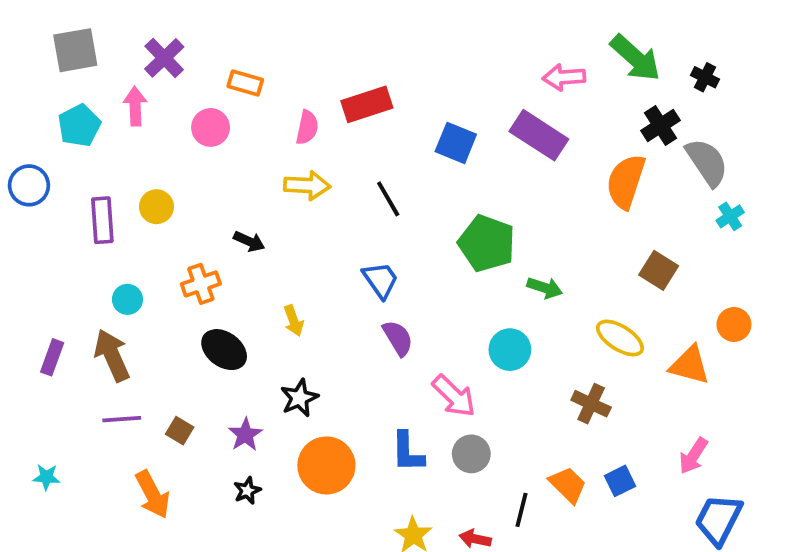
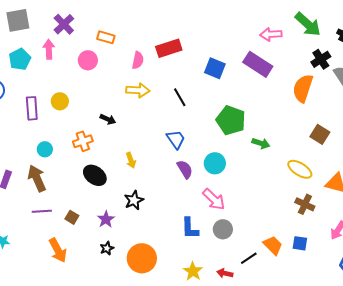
cyan circle: (510, 350) -> (215, 163), moved
brown cross: (591, 404) -> (305, 204), moved
orange circle: (326, 465) -> (142, 258), moved
blue square: (620, 481) -> (300, 243), turned 35
black line: (521, 510) -> (249, 258), turned 42

